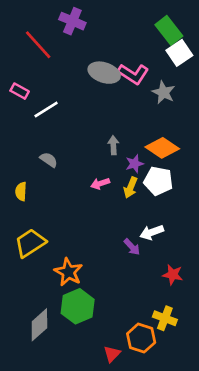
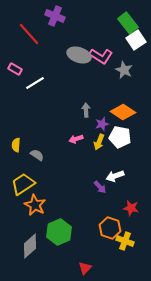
gray semicircle: (49, 160) -> (37, 155), moved
orange star: (68, 272) -> (35, 205), moved
orange hexagon: (141, 338) -> (110, 228), moved

